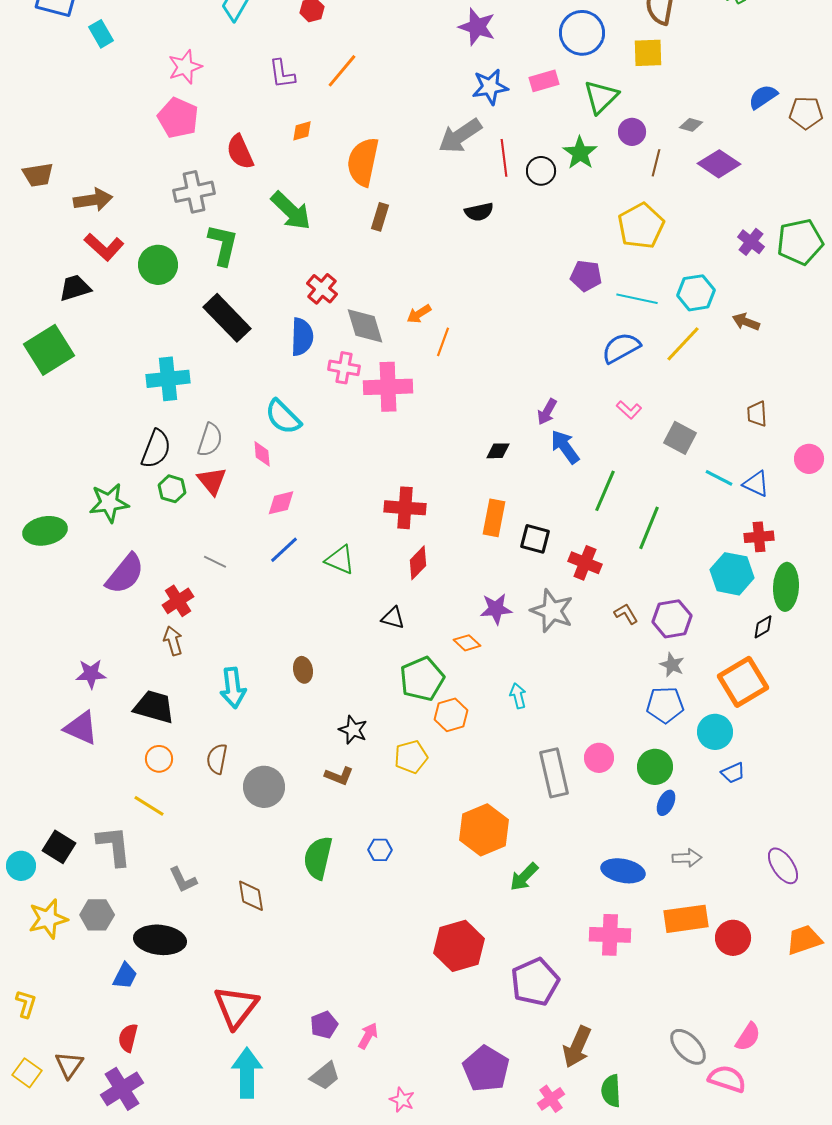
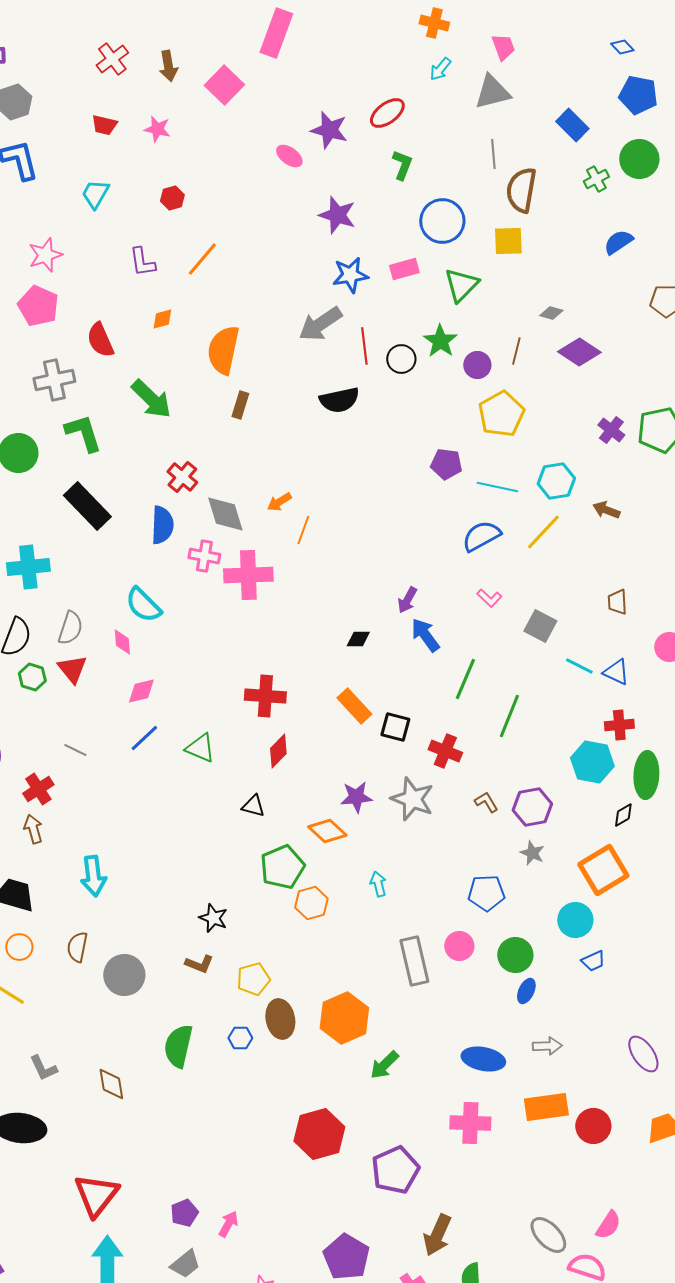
blue semicircle: (763, 97) -> (618, 242), moved
purple circle: (632, 132) -> (477, 365), moved
black semicircle: (479, 212) -> (339, 400), size x1.4
green L-shape: (223, 245) -> (83, 433), turned -30
orange rectangle: (494, 518) -> (354, 706), turned -54
orange diamond: (467, 643) -> (327, 831), size x1.4
brown ellipse: (303, 670) -> (280, 1019), moved, size x1.5
blue pentagon: (665, 705) -> (486, 893), moved
yellow pentagon: (411, 757) -> (253, 979), moved

